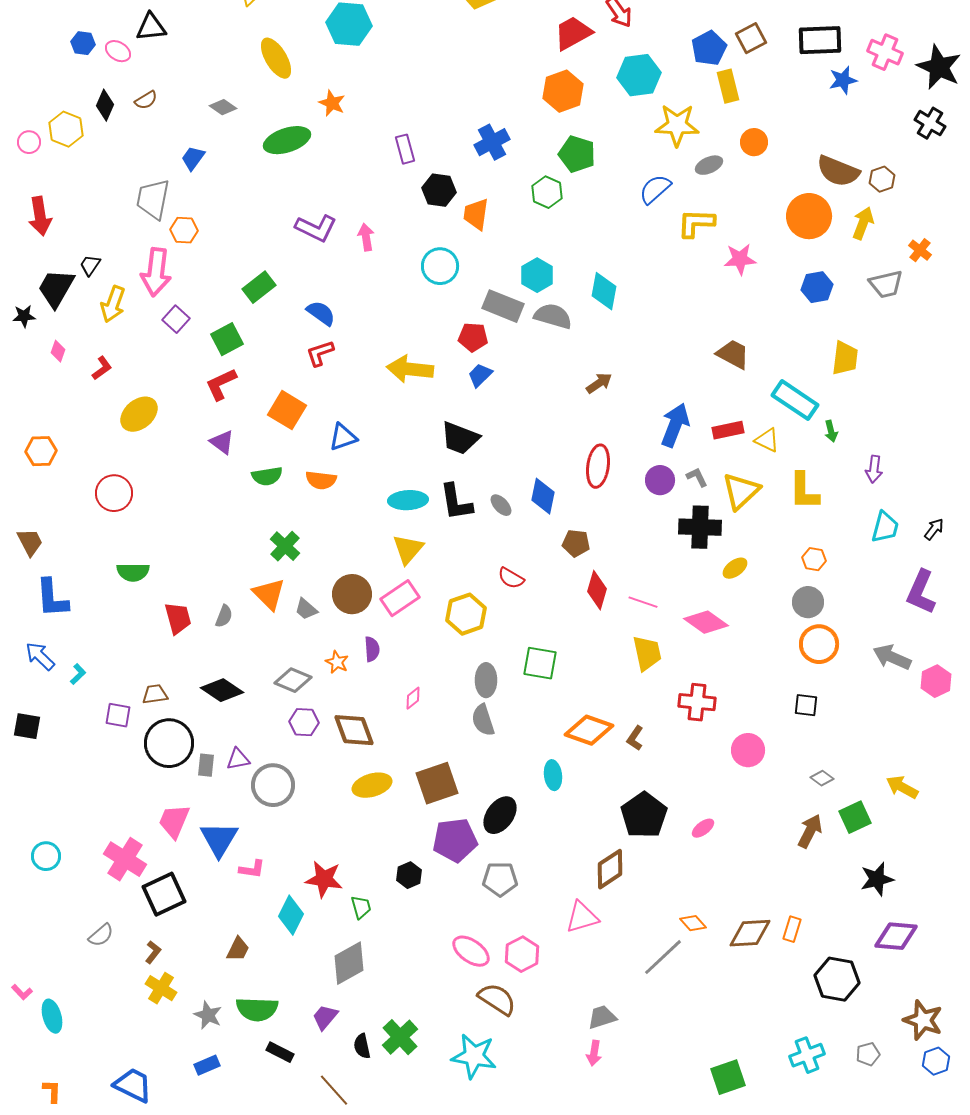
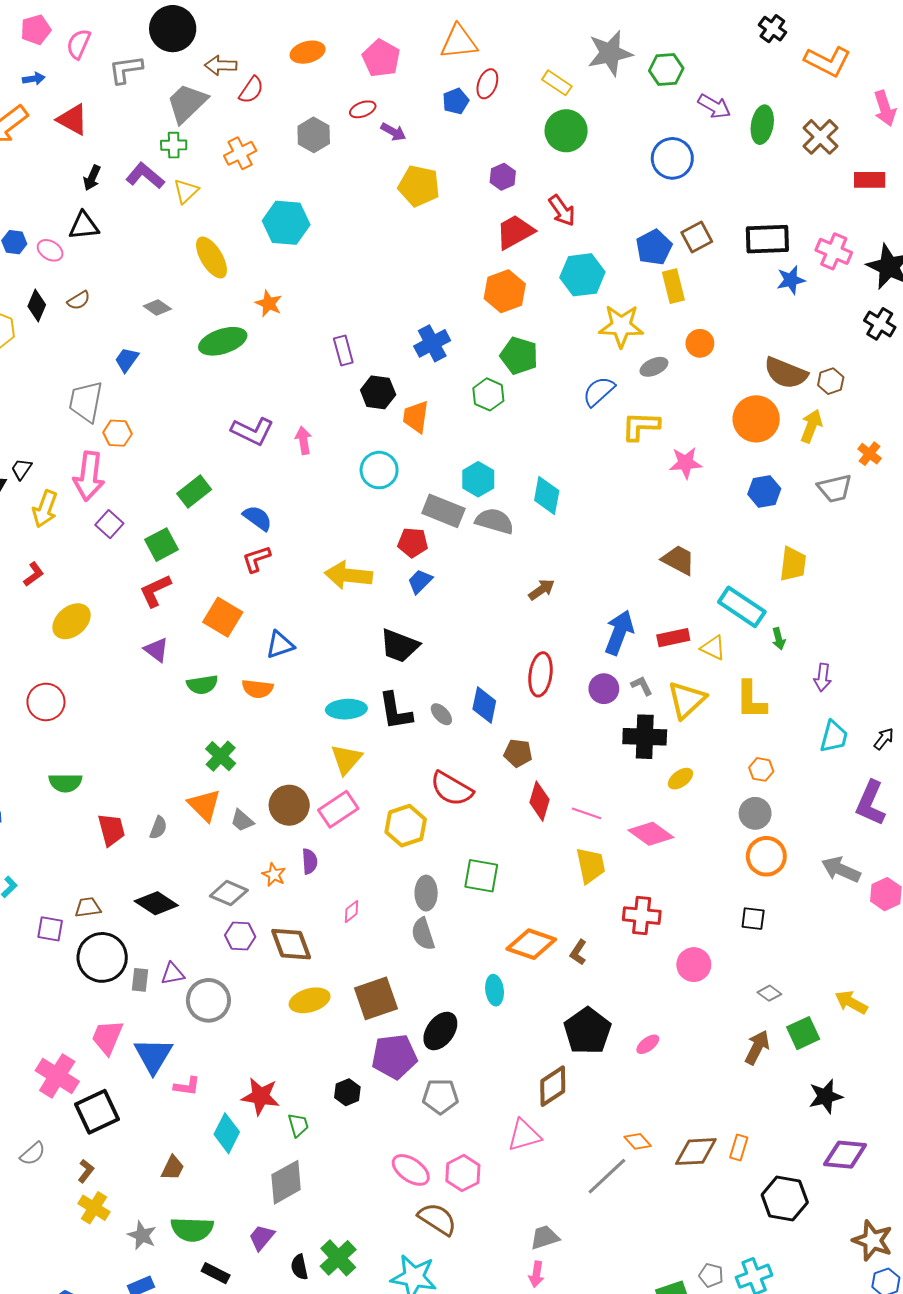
red semicircle: (511, 578) -> (452, 789), size x1.6
gray pentagon: (868, 1054) -> (711, 1275), moved, turned 30

